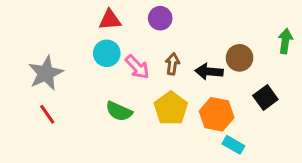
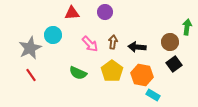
cyan circle: (107, 53) -> (53, 35), moved
brown circle: (239, 58) -> (170, 42), moved

